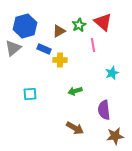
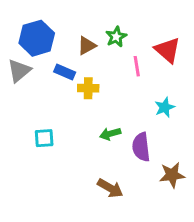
red triangle: (103, 22) -> (168, 50), moved
purple semicircle: (104, 110) -> (141, 147), moved
brown star: (115, 136) -> (172, 175), moved

